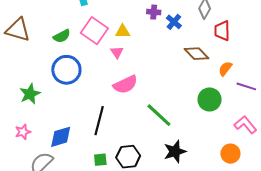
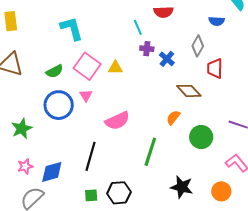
pink triangle: (117, 52) -> (86, 95), moved
orange semicircle: (225, 69) -> (173, 118), moved
green line: (159, 115) -> (150, 152), turned 64
pink star: (23, 132) -> (25, 166), moved
black star: (175, 152) -> (182, 187), moved, turned 30

